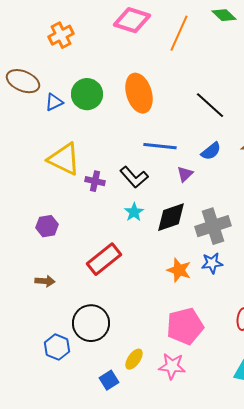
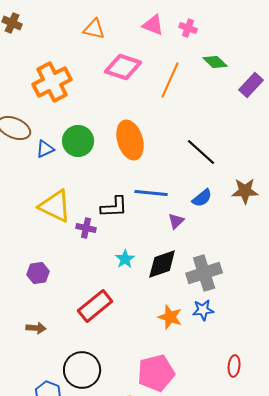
orange cross: (61, 35) -> (52, 82), size x1.5
black L-shape: (134, 177) -> (114, 207), moved, turned -52
pink pentagon: (185, 326) -> (156, 373), moved

